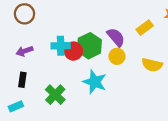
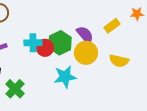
yellow circle: (117, 56) -> (86, 53), size x1.5
cyan star: (95, 82) -> (65, 77), turned -30
green cross: (55, 95) -> (15, 89), moved

